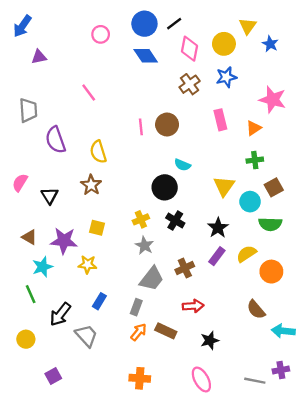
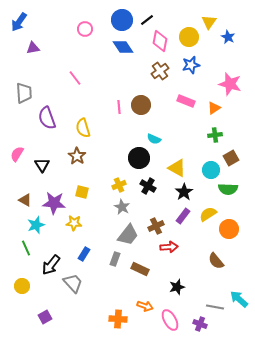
pink rectangle: (220, 120) -> (186, 101), turned -54
yellow triangle: (224, 186) -> (177, 168), moved, turned -36
red arrow: (193, 306) -> (169, 247), moved
brown rectangle: (166, 331) -> (140, 269), moved
cyan arrow: (283, 331) -> (239, 299), moved, turned 36
orange arrow: (139, 332) -> (145, 306), moved, turned 70
purple cross: (281, 370) -> (200, 324), moved, turned 32
gray line: (255, 381) -> (215, 307), moved

